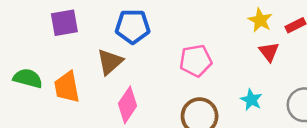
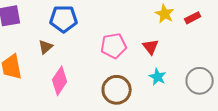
red triangle: (269, 52) -> (151, 47), moved
brown triangle: (110, 62) -> (46, 47), size x0.7

